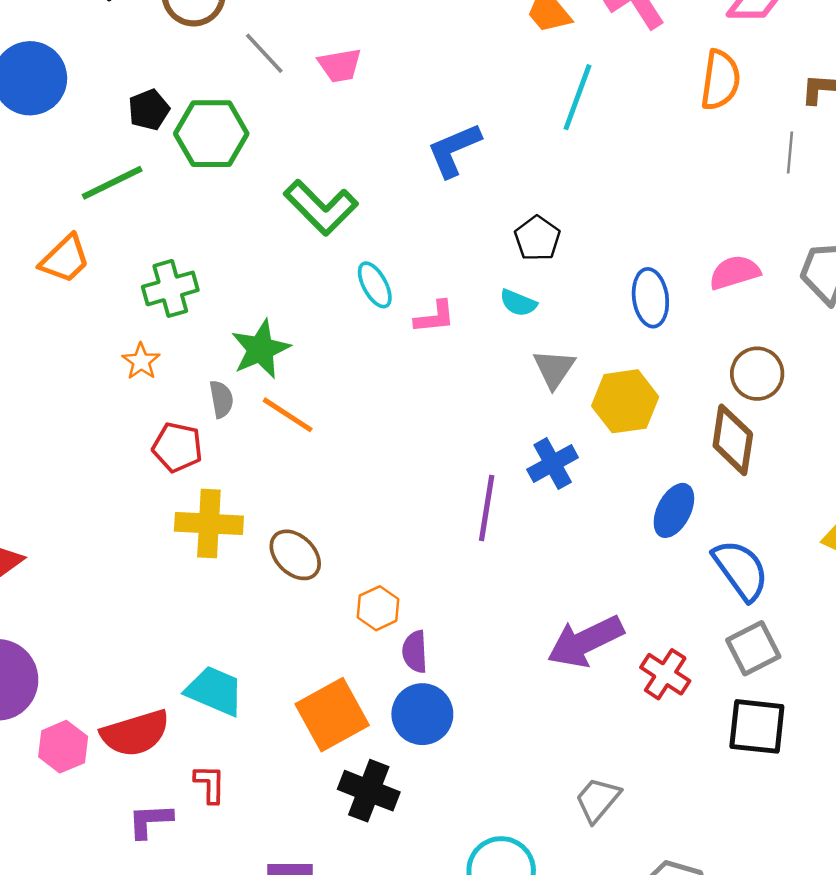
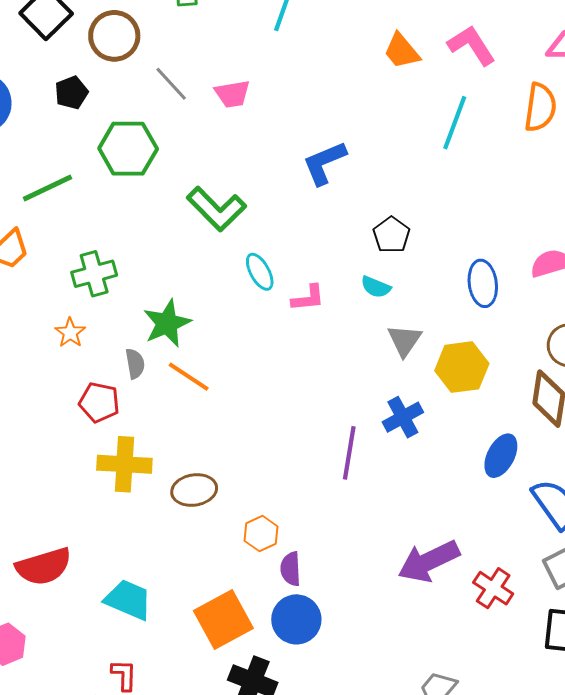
cyan line: (577, 97) -> (455, 123), moved
black pentagon: (149, 110) -> (71, 93), moved
brown ellipse: (295, 555) -> (194, 490), turned -54
red semicircle: (135, 733) -> (44, 566), moved

